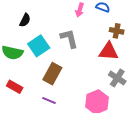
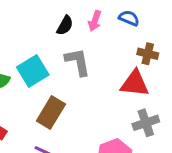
black semicircle: (25, 20) -> (65, 25), moved
gray cross: (117, 78) -> (146, 123), turned 36

